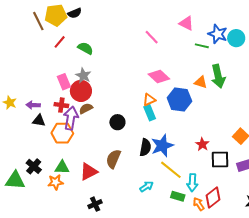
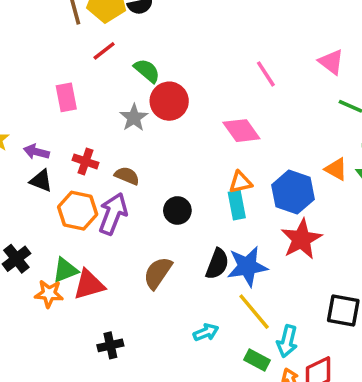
pink diamond: (159, 77) -> (241, 131), moved
pink rectangle: (64, 82) -> (66, 97), moved
red circle: (81, 91) -> (169, 101), moved
brown semicircle: (86, 108) -> (127, 176), turned 40
purple arrow: (71, 118) -> (113, 214), moved
red star: (202, 144) -> (301, 239), moved, size x1.6
green triangle: (62, 167) -> (65, 270), turned -35
red triangle: (89, 172) -> (89, 285), moved

